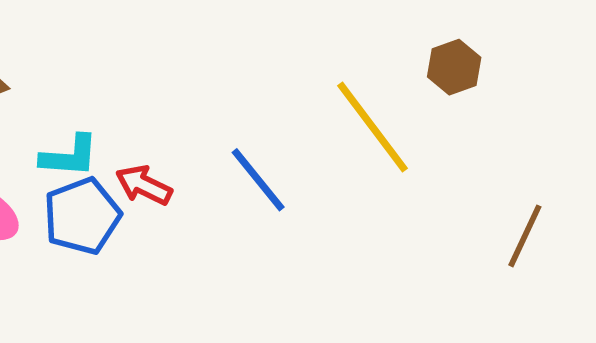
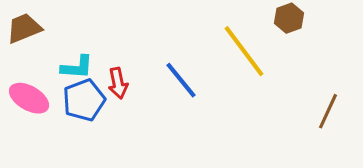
red arrow: (144, 185) -> (118, 83), turned -128

